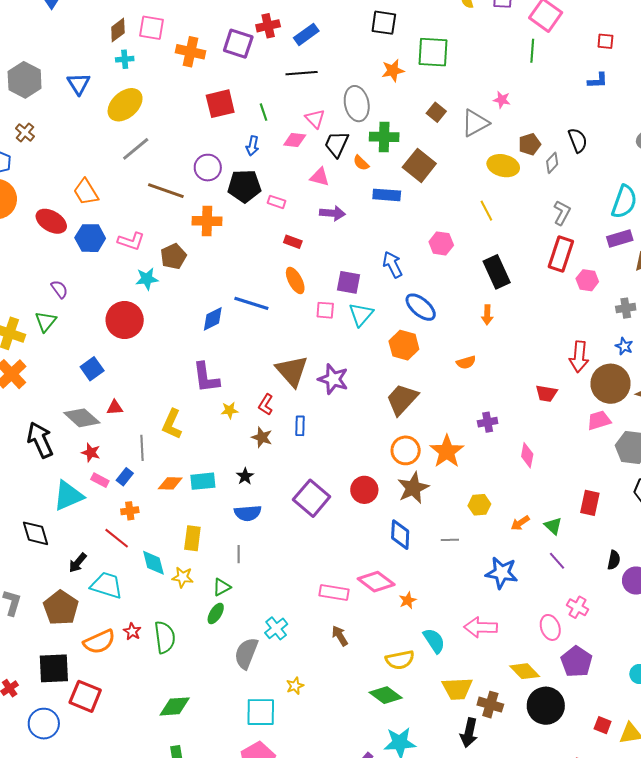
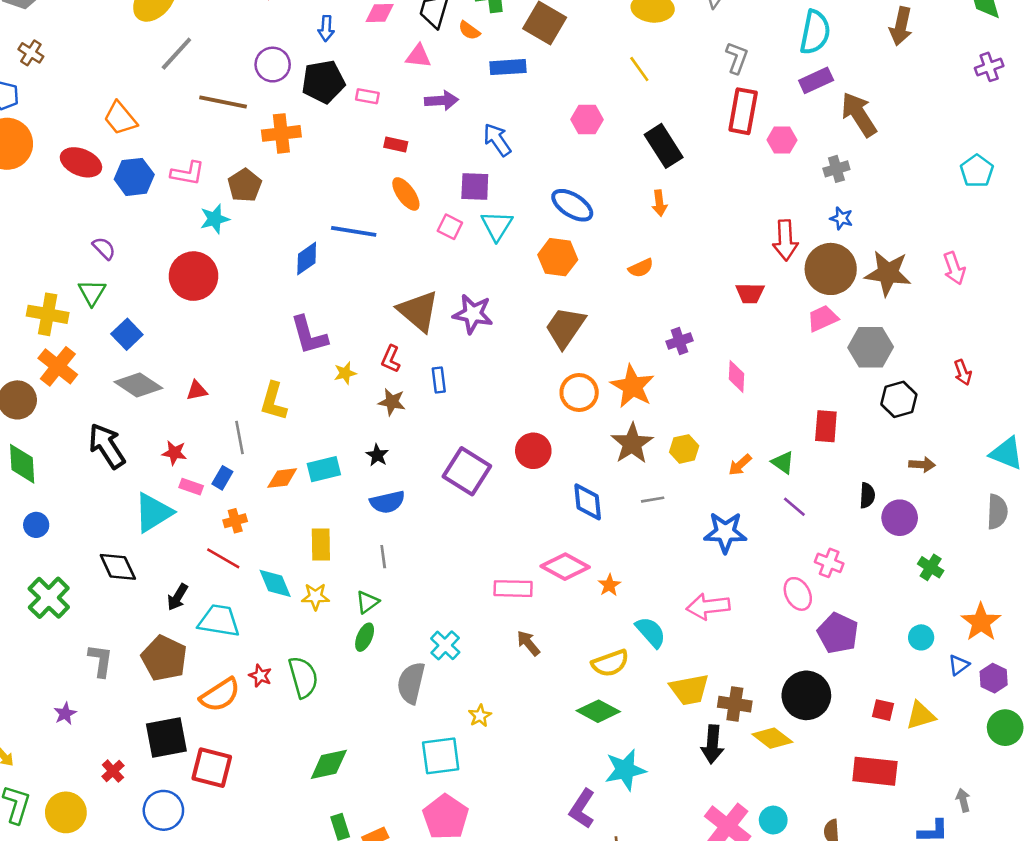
blue arrow: (393, 265) -> (497, 140), moved
pink square: (325, 310) -> (450, 227), turned 30
blue square: (92, 369) -> (127, 334), moved
gray diamond: (82, 418) -> (138, 385), moved
brown star: (413, 488) -> (632, 443), moved
yellow diamond: (525, 671) -> (772, 738), moved

